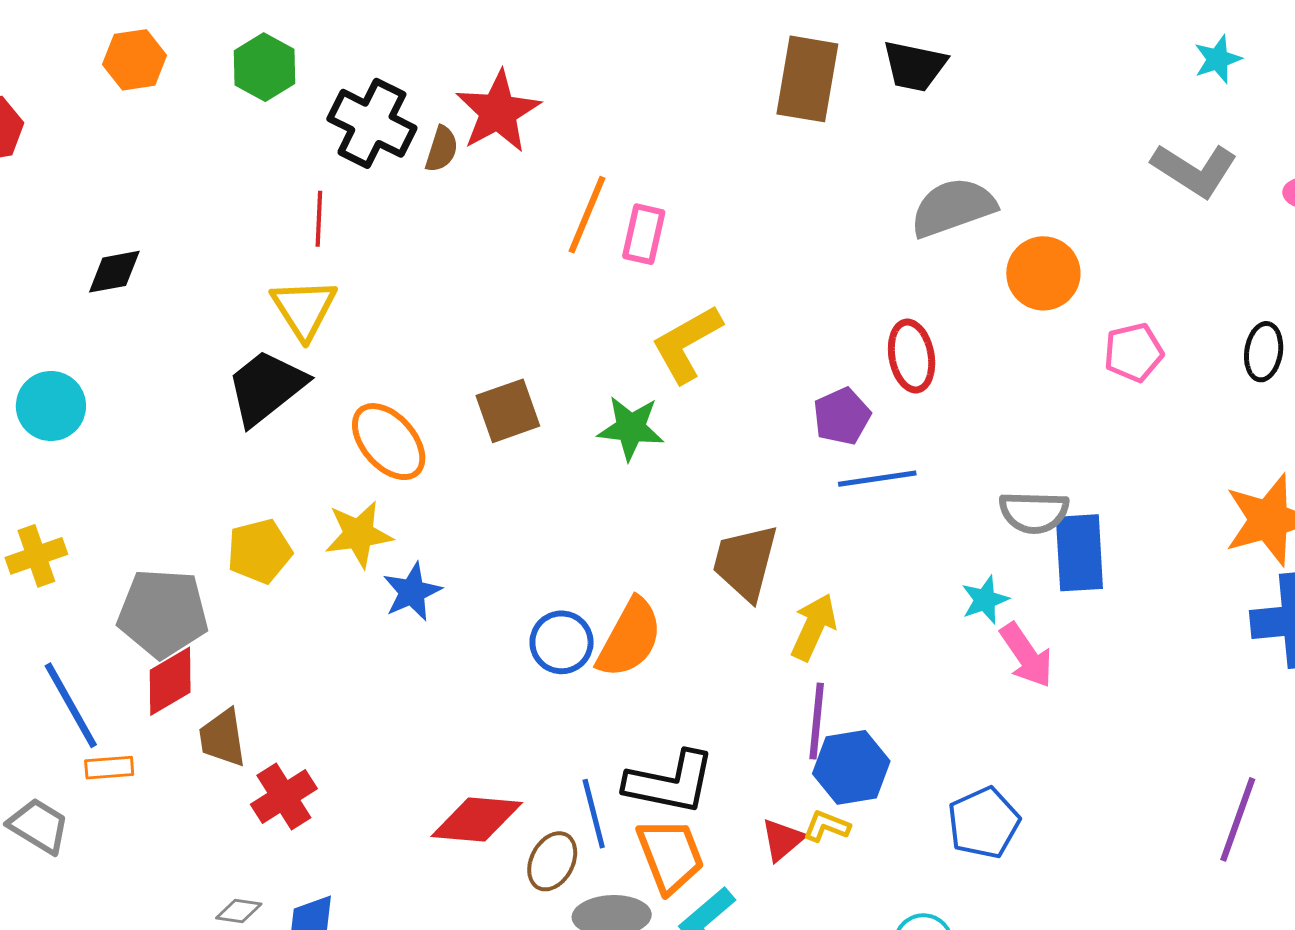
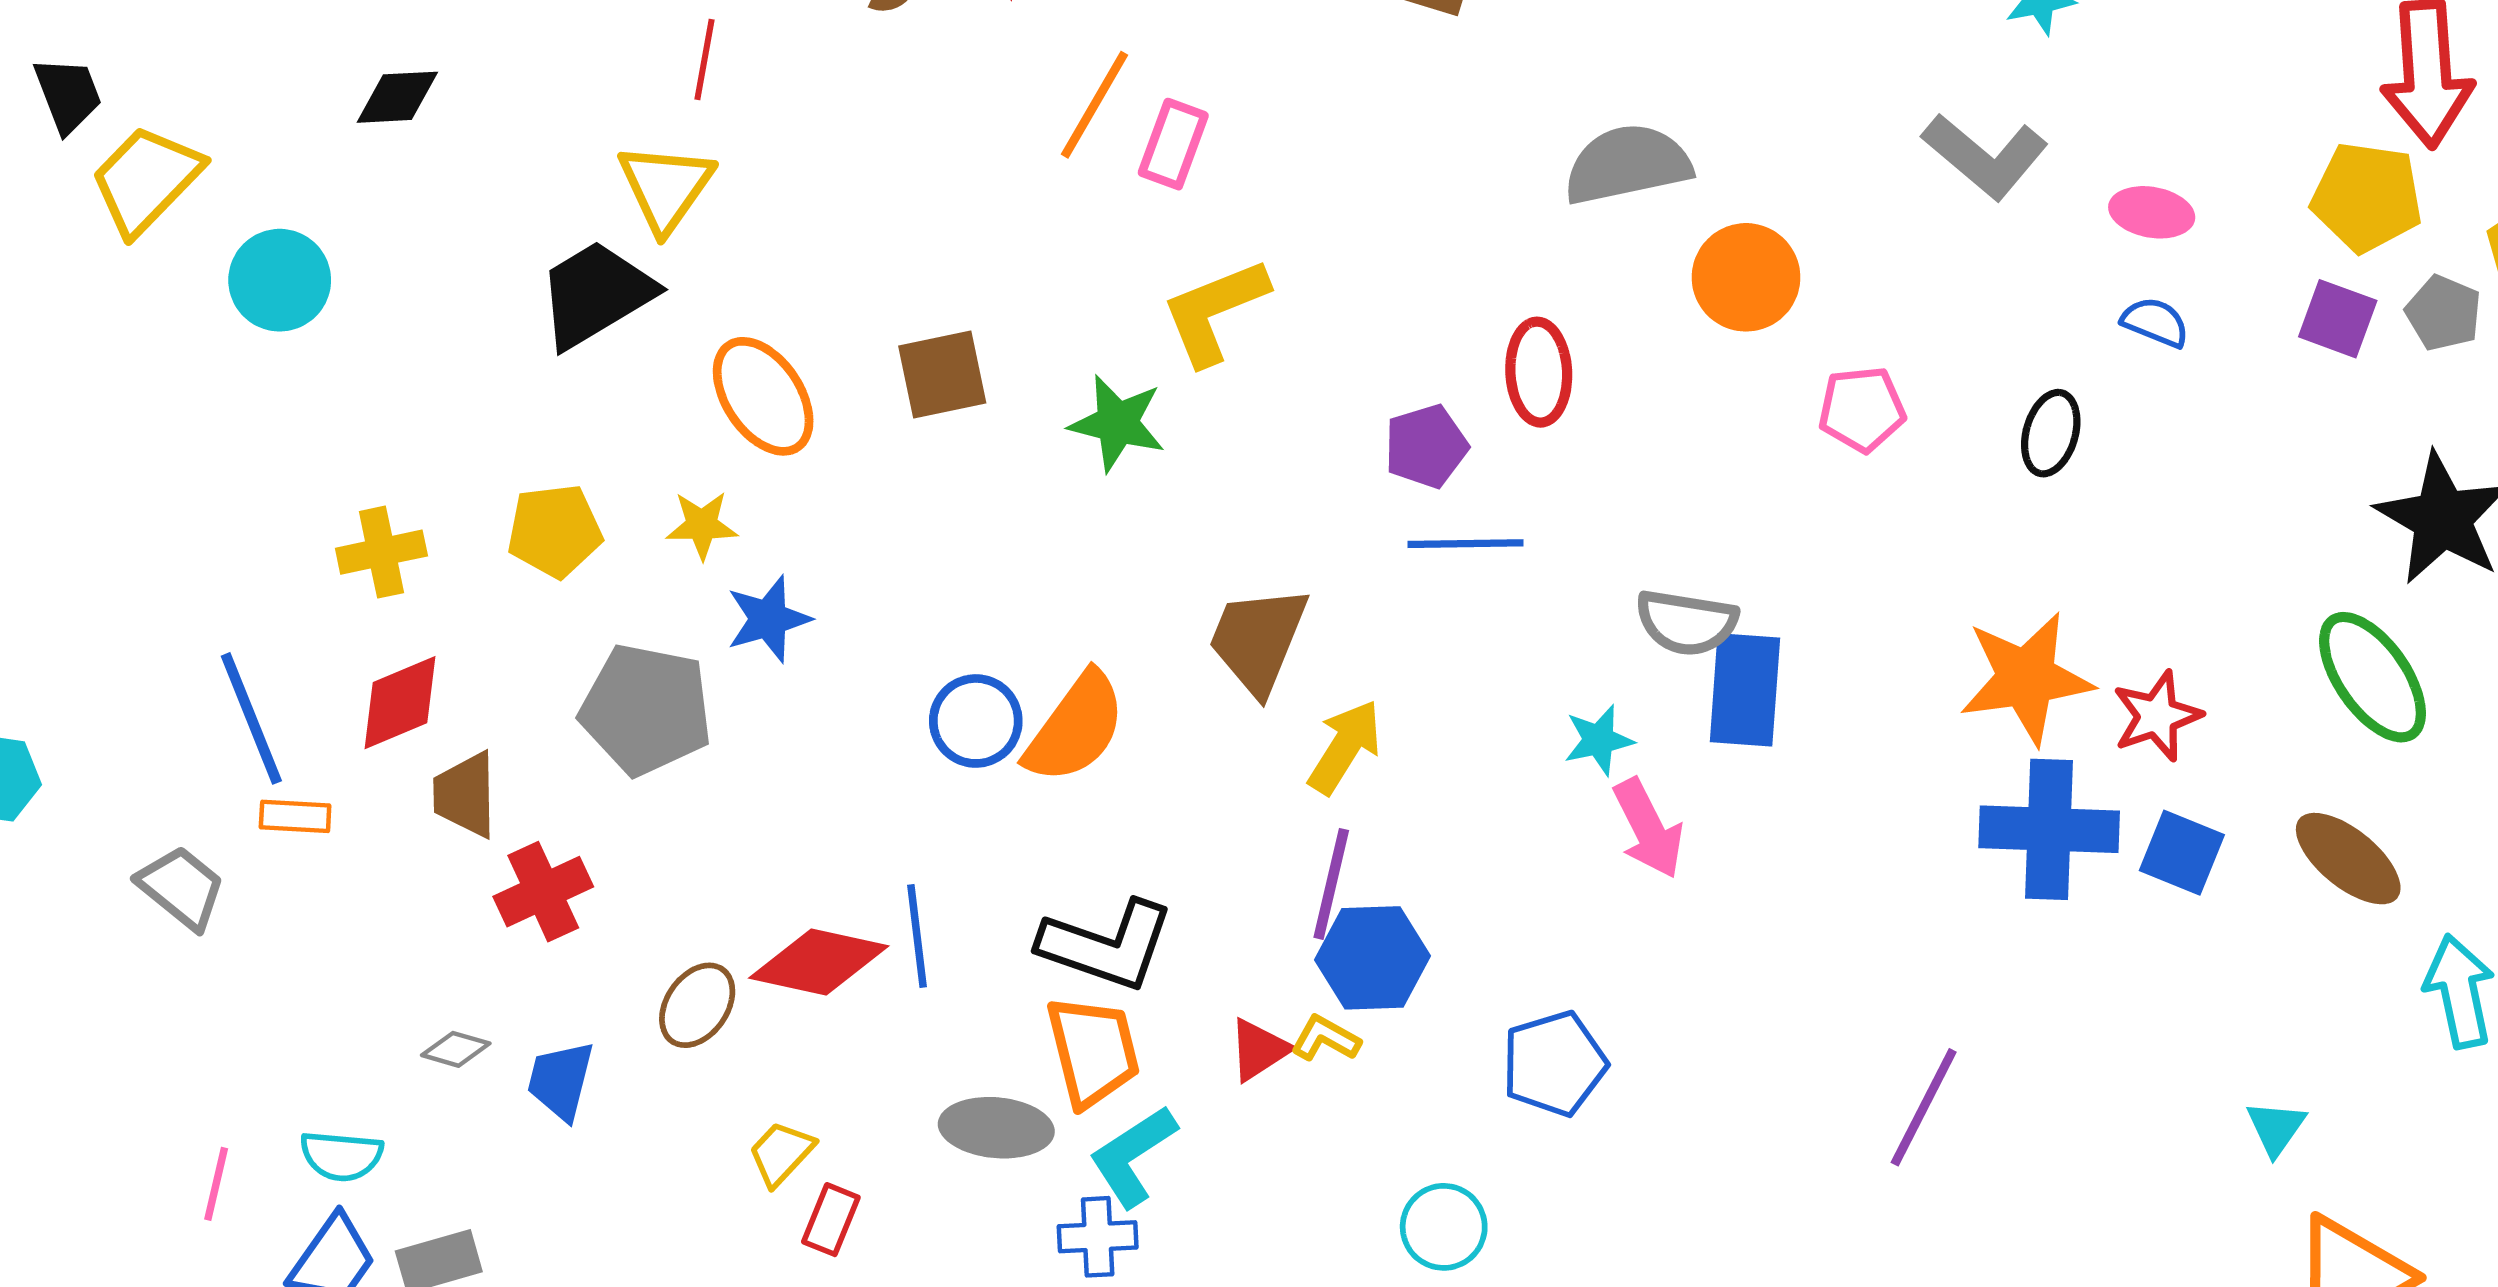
yellow star: (359, 534) -> (702, 525), size x0.7
yellow cross: (36, 556) -> (381, 552), moved
gray pentagon: (163, 613) -> (646, 710), moved
blue line: (594, 814) -> (917, 936), moved
brown ellipse: (552, 861) -> (697, 1005), moved

